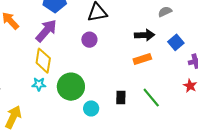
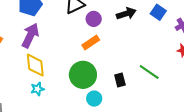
purple circle: (89, 40) -> (94, 19), moved
orange rectangle: (142, 59) -> (91, 42), moved
green circle: (71, 87) -> (83, 75), moved

